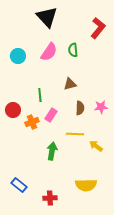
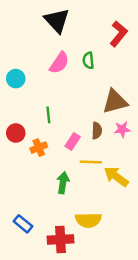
cyan circle: (18, 56) -> (16, 79), moved
brown triangle: (70, 84) -> (115, 102), moved, size x1.6
pink rectangle: (51, 115) -> (73, 141), moved
yellow arrow: (96, 146) -> (116, 177), size x1.5
yellow semicircle: (86, 185) -> (88, 220), moved
red cross: (50, 198) -> (61, 240), size x1.5

